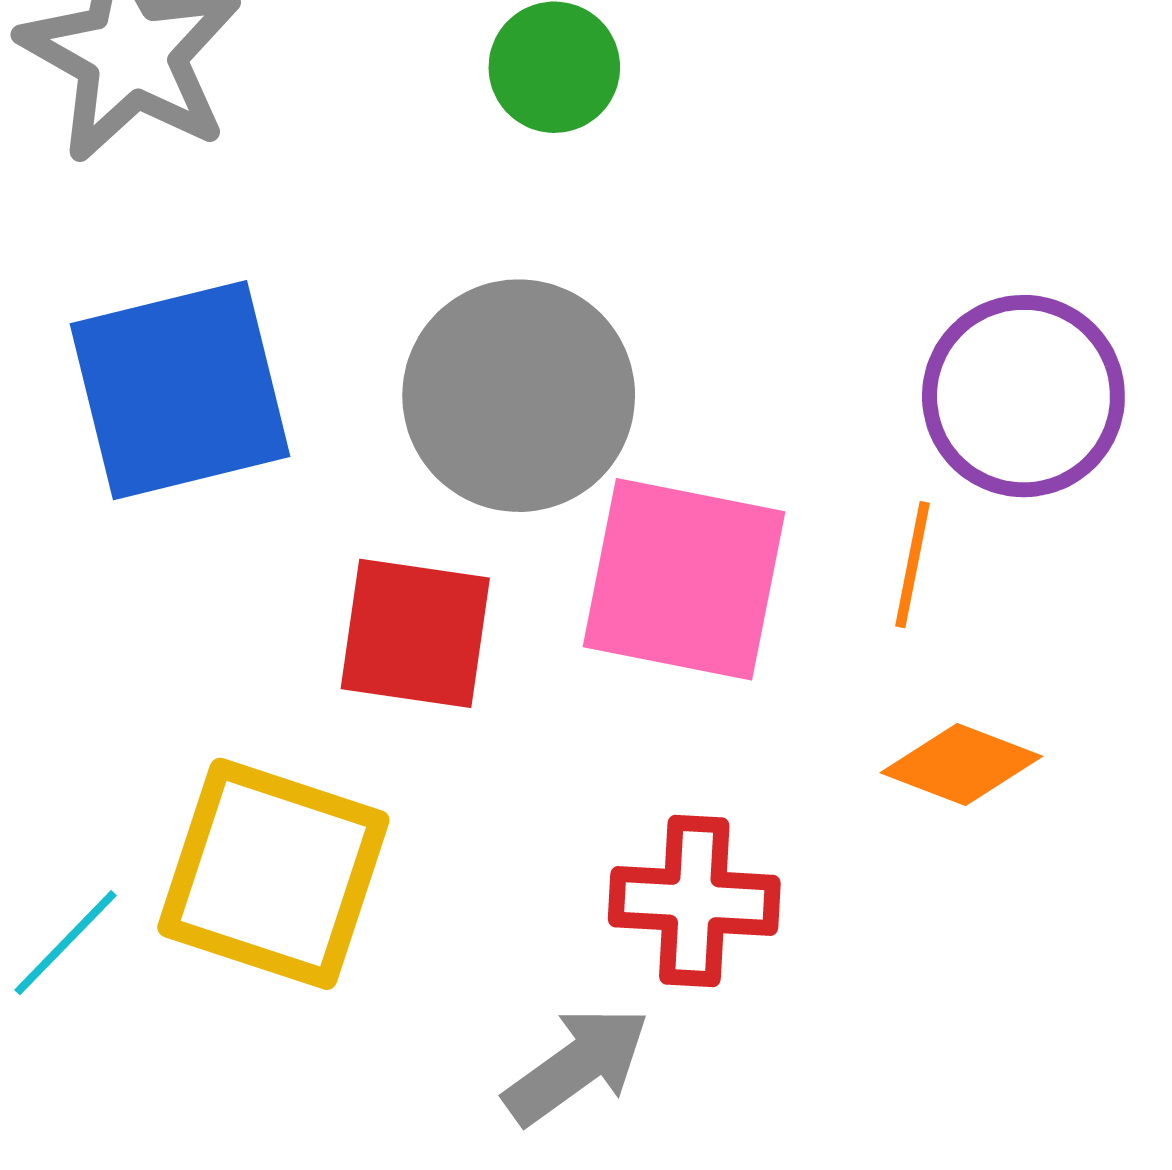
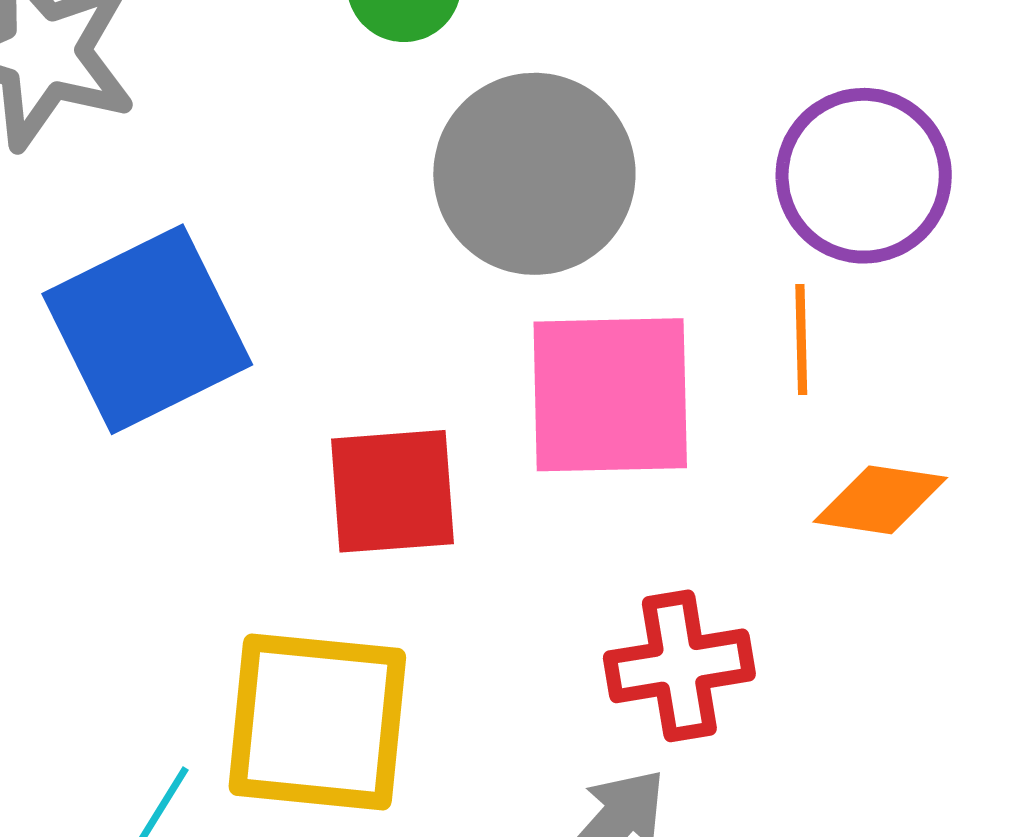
gray circle: (519, 396) -> (534, 174), moved

